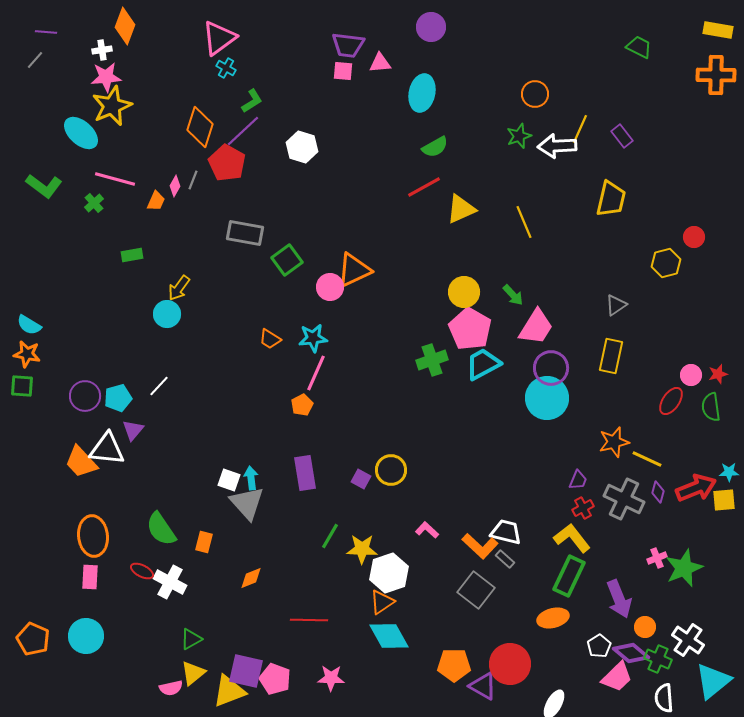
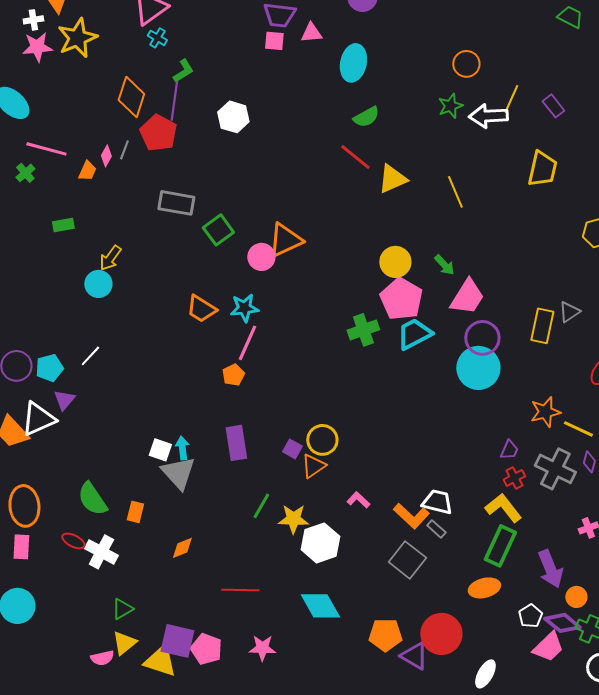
yellow star: (112, 106) -> (77, 38), moved
purple line: (243, 131) -> (174, 101), turned -39
red line: (424, 187) -> (355, 157), turned 68
gray triangle: (616, 305) -> (569, 312), moved
orange trapezoid: (270, 339) -> (201, 309), size x1.4
white triangle: (107, 449) -> (38, 419), turned -30
orange triangle: (382, 602) -> (313, 466), moved
yellow triangle: (229, 691) -> (160, 661), turned 39

